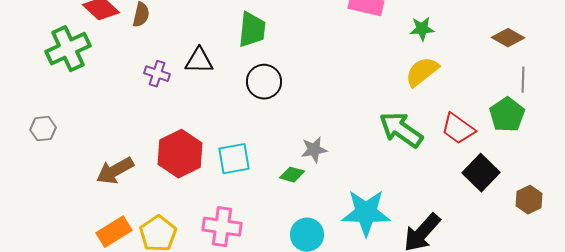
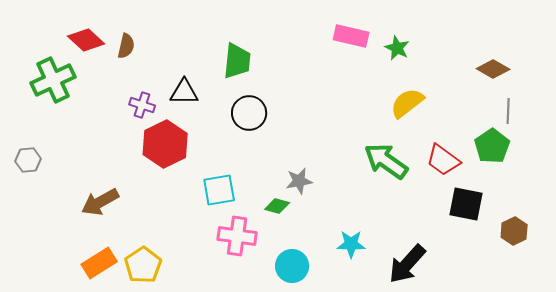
green star: (422, 29) -> (397, 48), moved, turned 30
red hexagon: (180, 154) -> (165, 144), moved
black square: (481, 173) -> (466, 204), turned -33
cyan star: (366, 213) -> (351, 244), size x0.6
pink cross: (222, 227) -> (237, 236), moved

